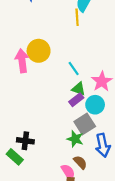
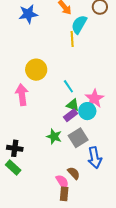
pink arrow: (22, 61) -> (22, 95), moved
cyan circle: (95, 105) -> (87, 111), moved
green star: (75, 139) -> (54, 136), moved
black cross: (25, 141) -> (15, 148), moved

